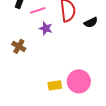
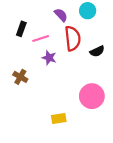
pink circle: (79, 81) -> (92, 96), moved

